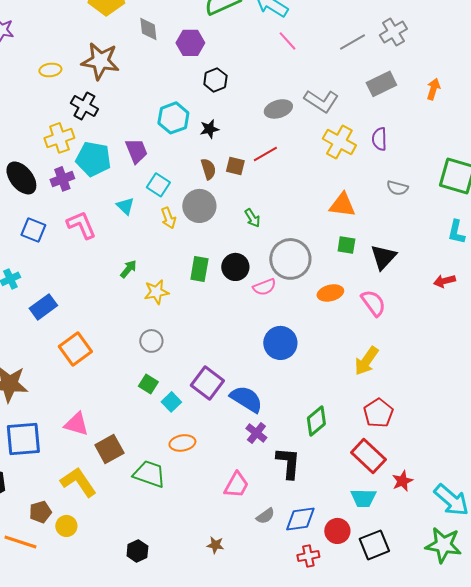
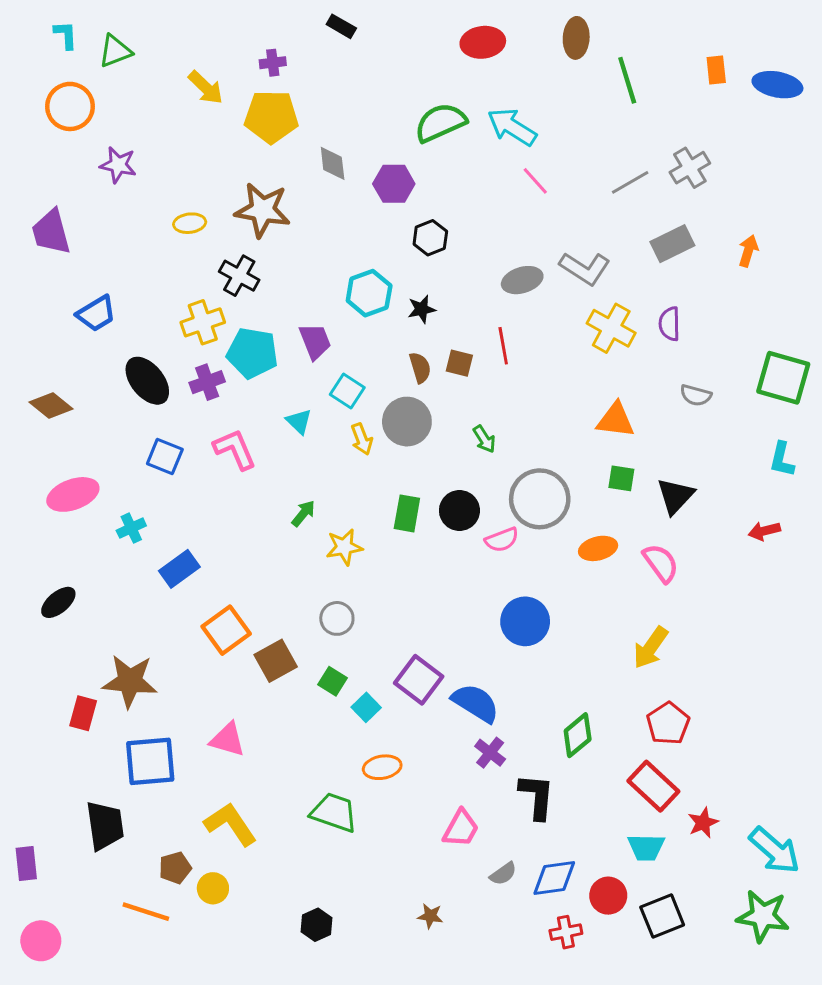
red line: (265, 154) -> (503, 346), turned -70
brown square: (109, 449) -> (276, 661), moved

